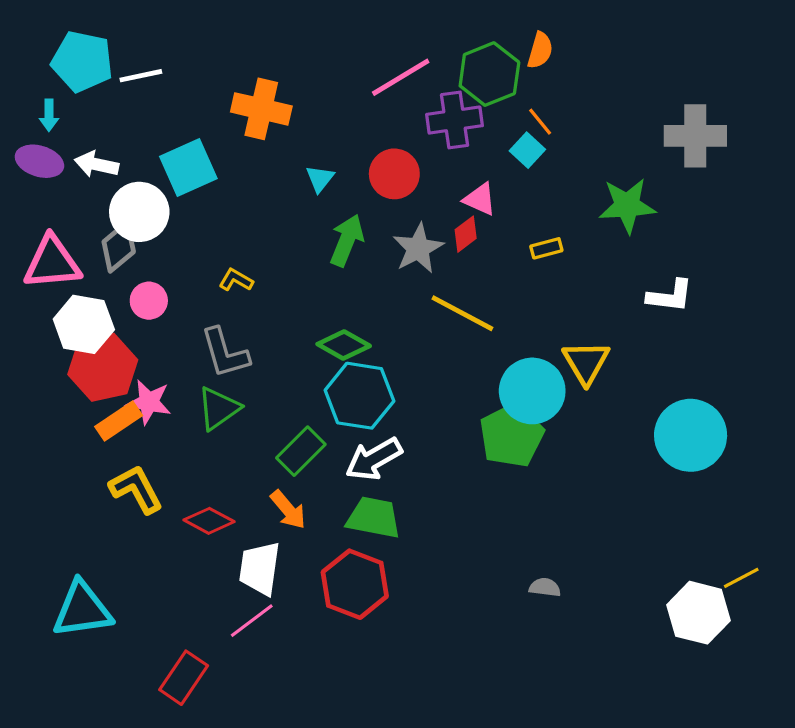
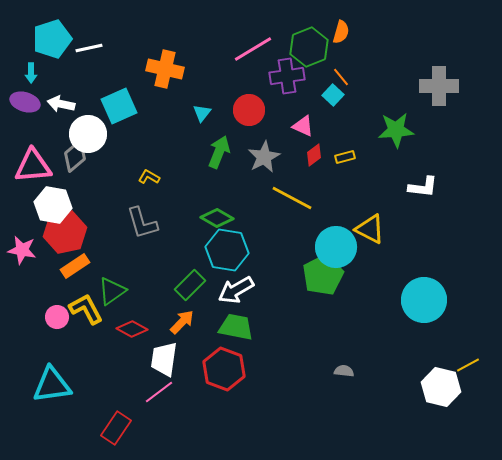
cyan pentagon: (82, 61) -> (52, 39), turned -30
red diamond: (466, 234) -> (314, 155), moved
pink circle: (149, 301) -> (57, 317), moved
yellow triangle: (586, 362) -> (370, 229), turned -32
pink star: (149, 402) -> (22, 250), moved
green triangle: (218, 408) -> (112, 291), moved
cyan circle: (691, 435) -> (424, 300), moved
orange arrow: (288, 510) -> (182, 322), turned -96

